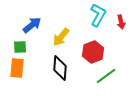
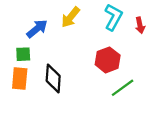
yellow arrow: (61, 37) -> (71, 17), moved
black diamond: (60, 68) -> (53, 78), moved

